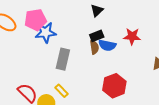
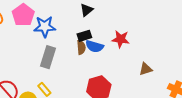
pink pentagon: (36, 20) -> (23, 15), turned -30
blue star: (46, 32) -> (45, 27), moved

